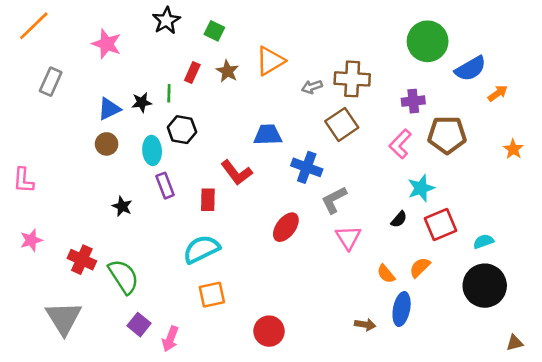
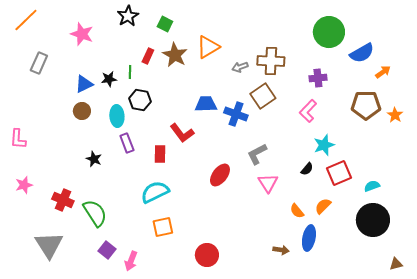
brown star: (227, 71) -> (175, 55), size x1.4
brown pentagon: (447, 135) -> (366, 105), moved
blue cross: (307, 167) -> (236, 114), moved

